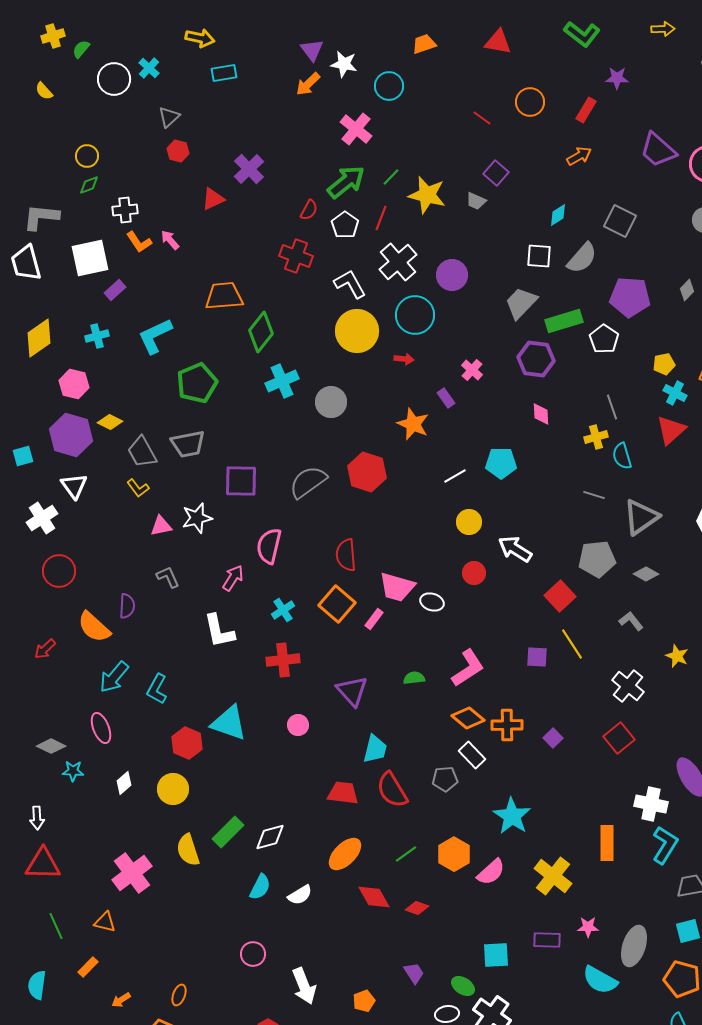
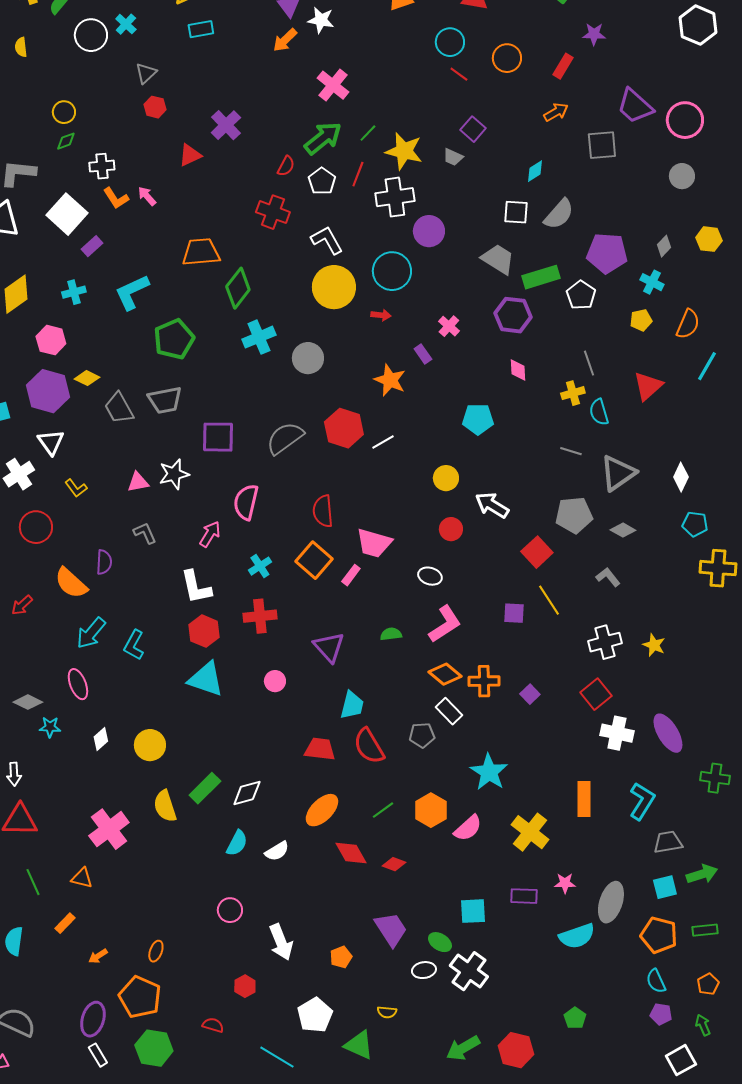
cyan circle: (389, 86) -> (450, 42), moved
yellow semicircle: (44, 91) -> (21, 47), turned 36
gray square: (620, 221) -> (602, 145), moved, turned -32
white square: (90, 258) -> (67, 214), turned -36
white cross: (398, 262) -> (395, 197), moved, turned 33
gray trapezoid: (521, 303) -> (498, 259), turned 78
cyan cross: (675, 393) -> (652, 282), moved
white line: (455, 476) -> (383, 442), moved
yellow L-shape: (138, 488) -> (76, 488), moved
white ellipse: (432, 602) -> (430, 576), moved
yellow star: (677, 656) -> (654, 645), moved
white cross: (628, 686) -> (605, 642), turned 36
red hexagon: (187, 743) -> (204, 631), moved
white cross: (651, 804) -> (617, 733), moved
purple trapezoid: (414, 973) -> (391, 929), size x1.6
cyan semicircle: (600, 980) -> (577, 936), turned -48

